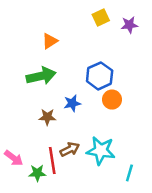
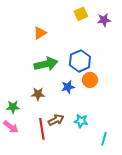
green arrow: (41, 76) -> (46, 64), moved
blue star: (72, 103) -> (68, 87), moved
cyan star: (101, 151) -> (81, 121), size x0.6
green star: (37, 173) -> (13, 107), moved

